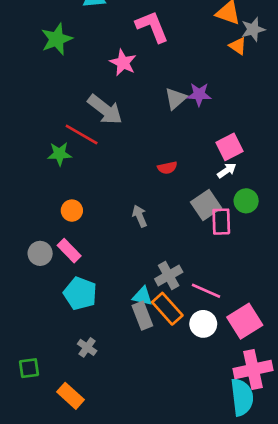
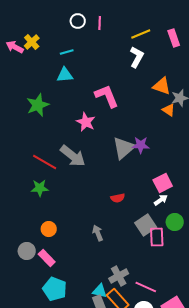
gray triangle: (176, 99) -> (124, 148), size x1.4
red line: (82, 134) -> (45, 162), moved
gray circle: (40, 253) -> (27, 251), moved

